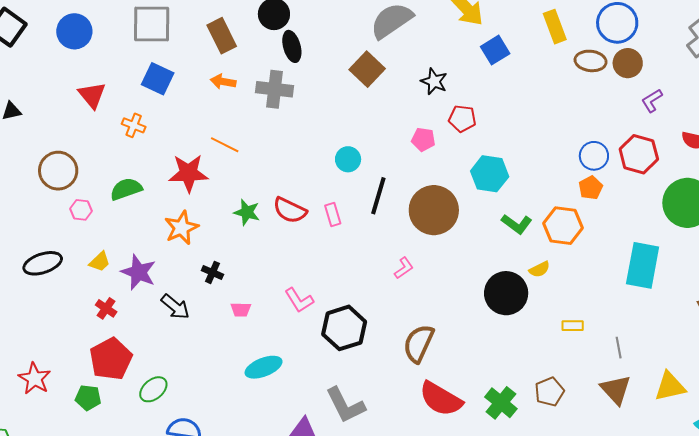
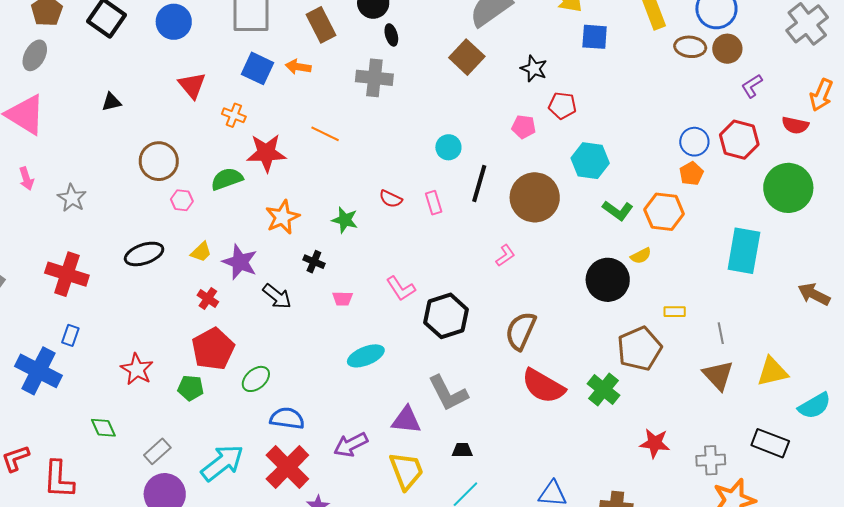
black ellipse: (292, 46) -> (391, 35), size x0.7
blue square: (495, 50) -> (595, 37), turned 36
orange arrow: (223, 82) -> (298, 67), moved
red star: (189, 173) -> (266, 153), moved
red semicircle: (290, 210) -> (391, 199), size x0.7
green star: (247, 212) -> (345, 220), moved
brown pentagon: (549, 392) -> (639, 349), moved, size x1.5

